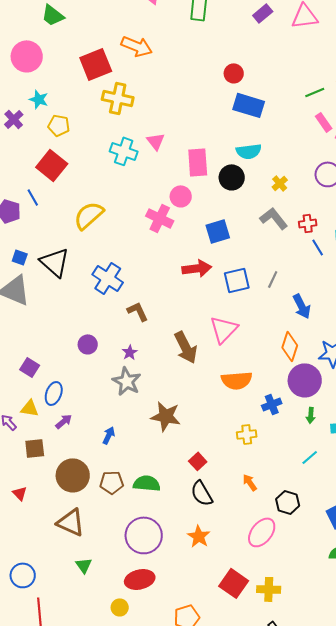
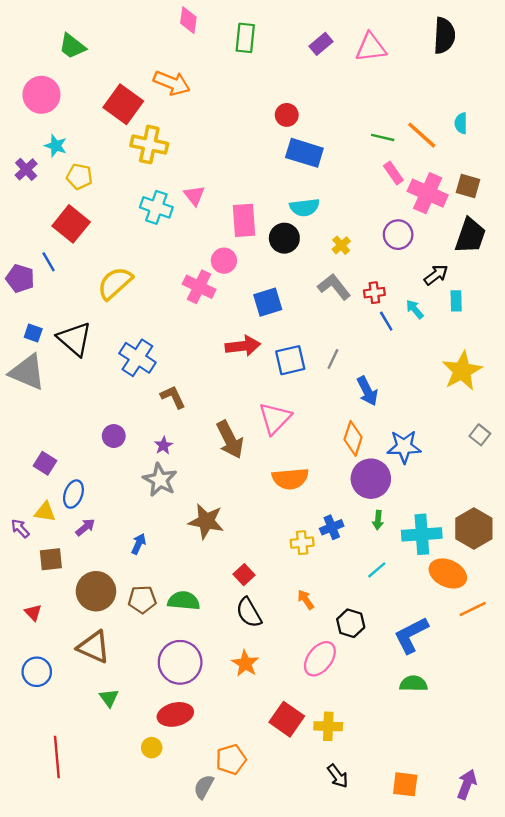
red square: (96, 64) -> (123, 104), turned -32
green line: (315, 92) -> (383, 137), turned 36
blue cross: (272, 404) -> (332, 527), moved
blue circle: (23, 575) -> (37, 672), moved

